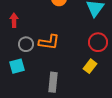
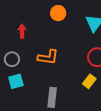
red arrow: (14, 20) -> (22, 31), moved
gray circle: (26, 44) -> (12, 59), moved

